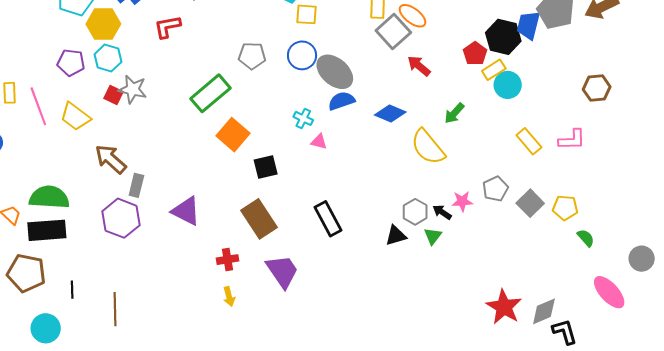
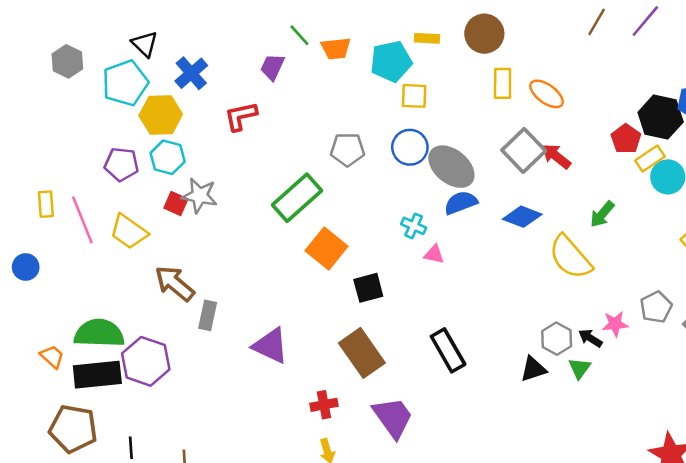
gray square: (393, 32) -> (524, 150), moved
purple hexagon: (121, 218) -> (146, 361), moved

